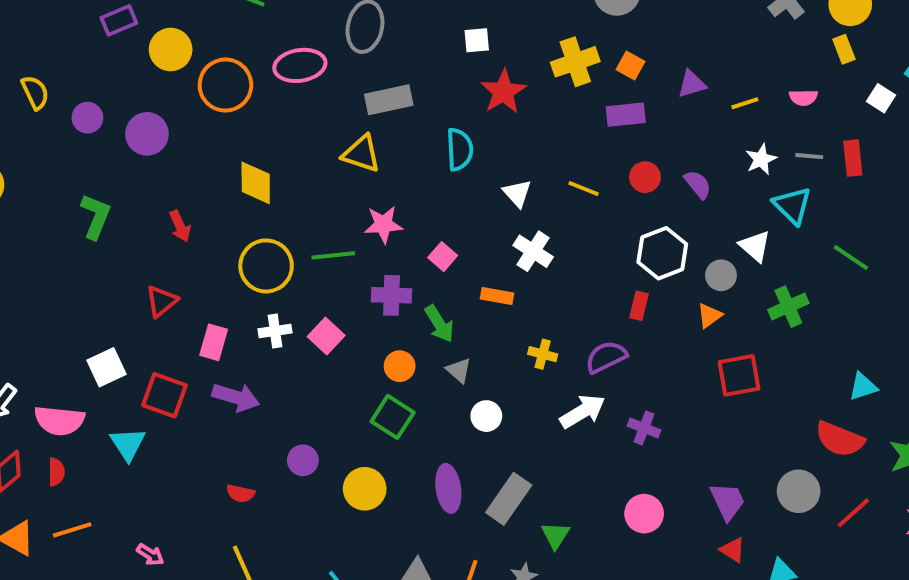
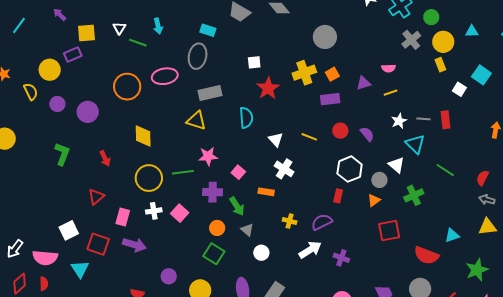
yellow circle: (171, 50) -> (50, 70), moved
orange square: (631, 66) -> (332, 74), turned 32
pink semicircle: (803, 97) -> (389, 68), moved
red semicircle: (840, 439) -> (426, 255), moved

